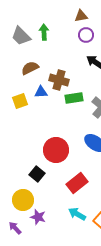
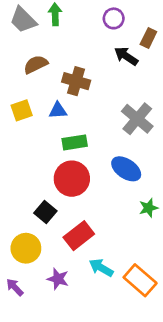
blue triangle: (41, 92) -> (58, 110), moved
green rectangle: (74, 98) -> (75, 142), moved
red rectangle: (77, 183) -> (79, 236), moved
purple star: (38, 217) -> (58, 279), moved

